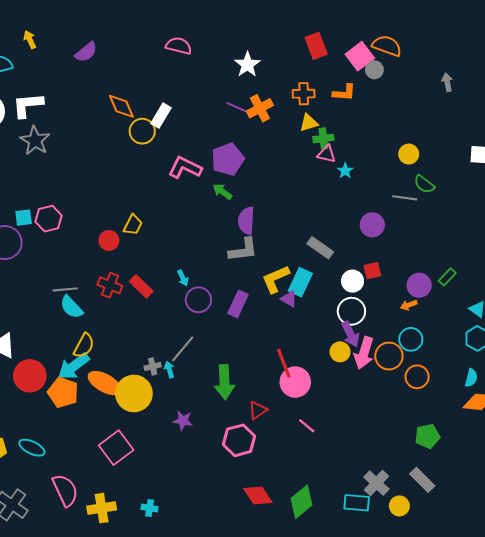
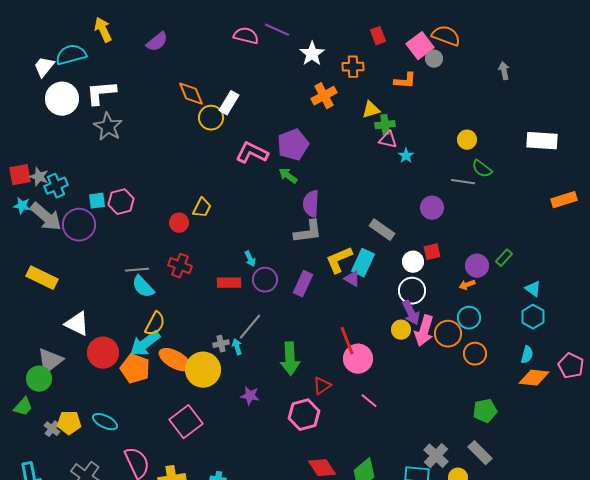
yellow arrow: (30, 40) -> (103, 30), size x1.4
red rectangle: (316, 46) -> (378, 36), size x0.7
orange cross: (304, 94) -> (353, 67), moved
purple line: (239, 108) -> (277, 30), moved
red rectangle: (141, 286) -> (229, 283), moved, turned -45

